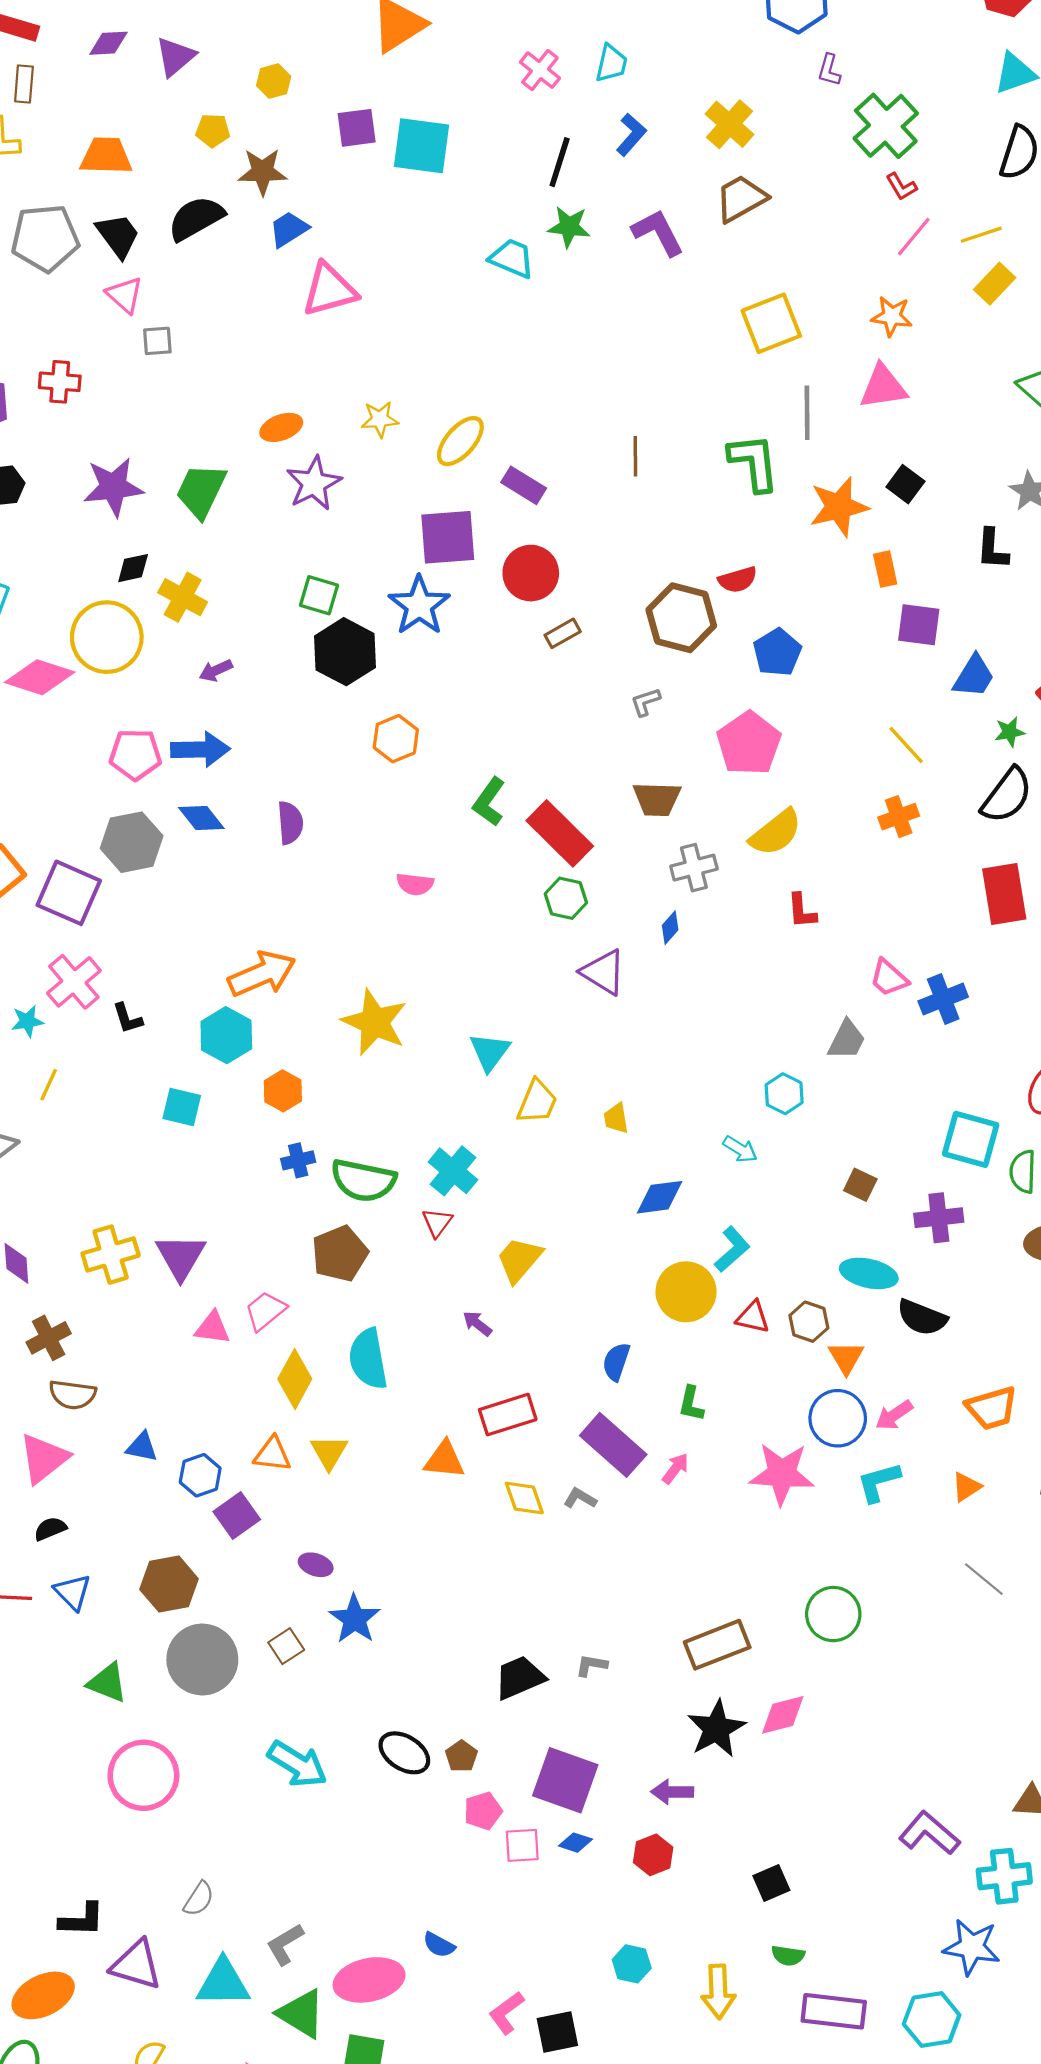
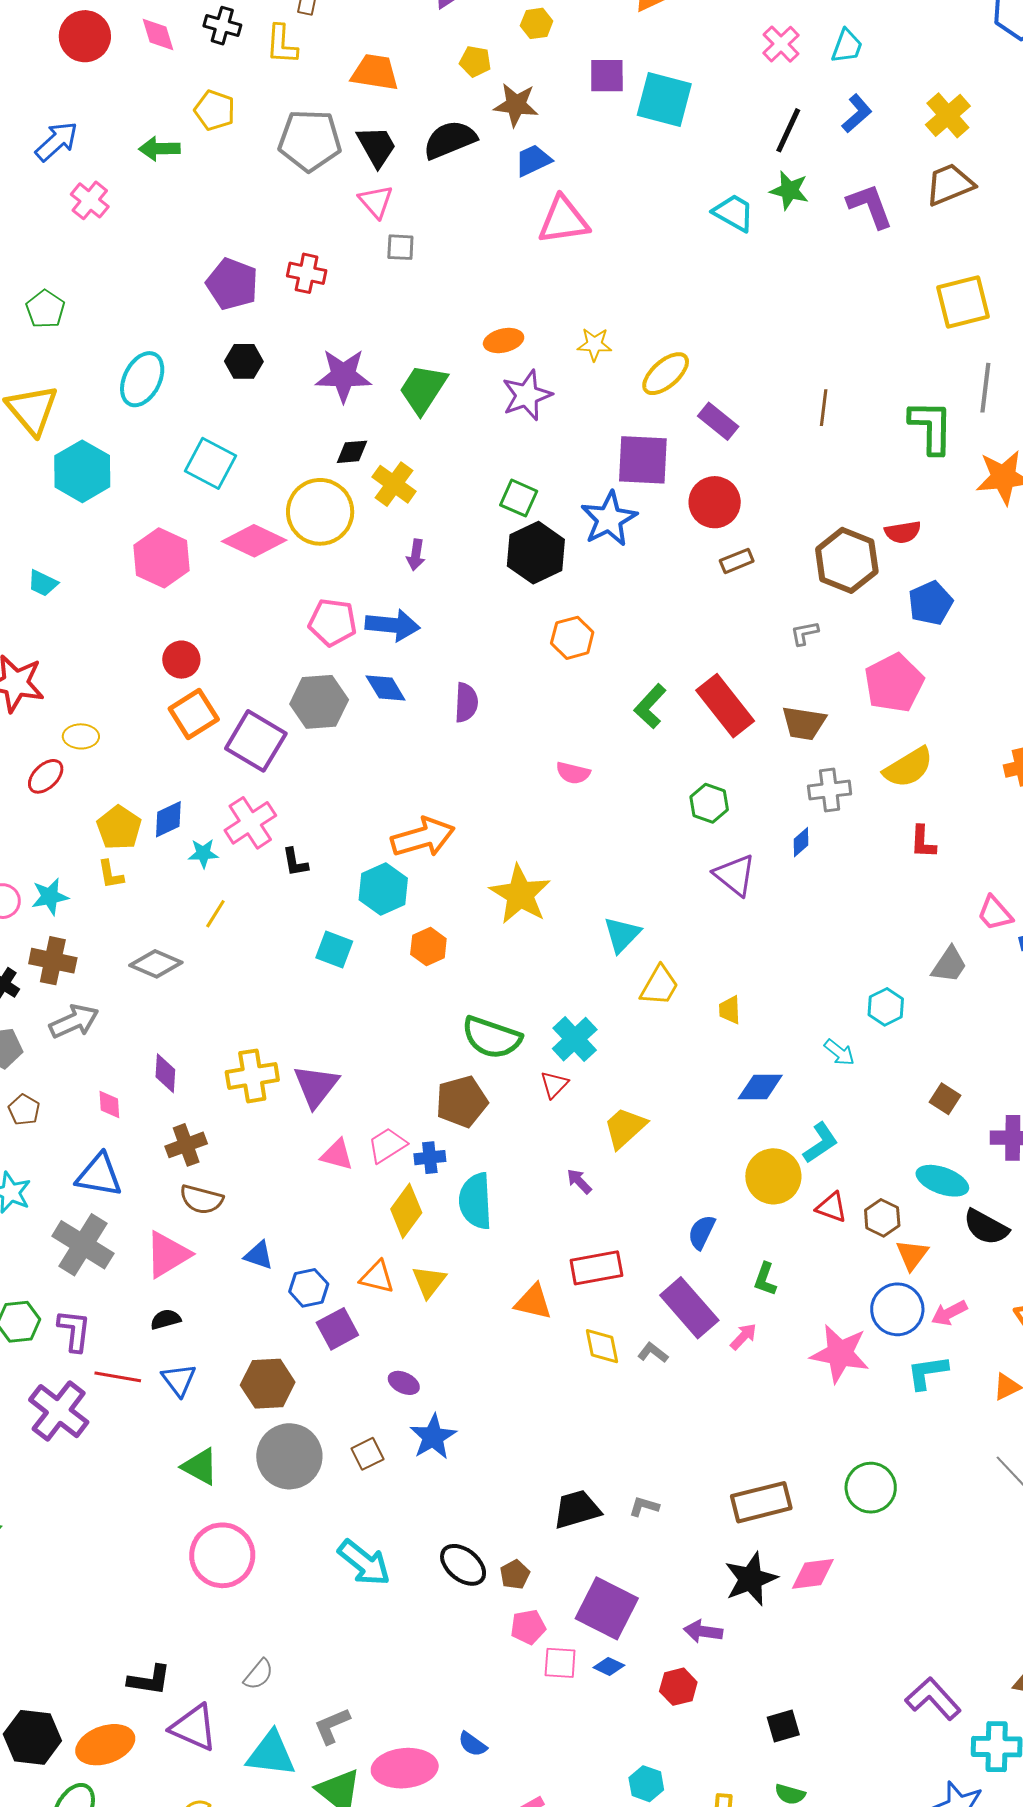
purple arrow: (216, 670) -> (416, 555), turned -64
red rectangle: (560, 833) -> (725, 706), moved
blue cross: (298, 1160) -> (430, 1158), moved

